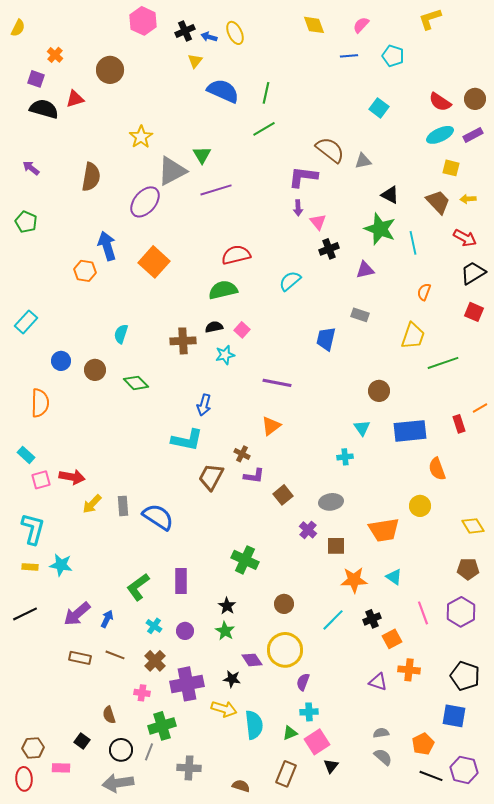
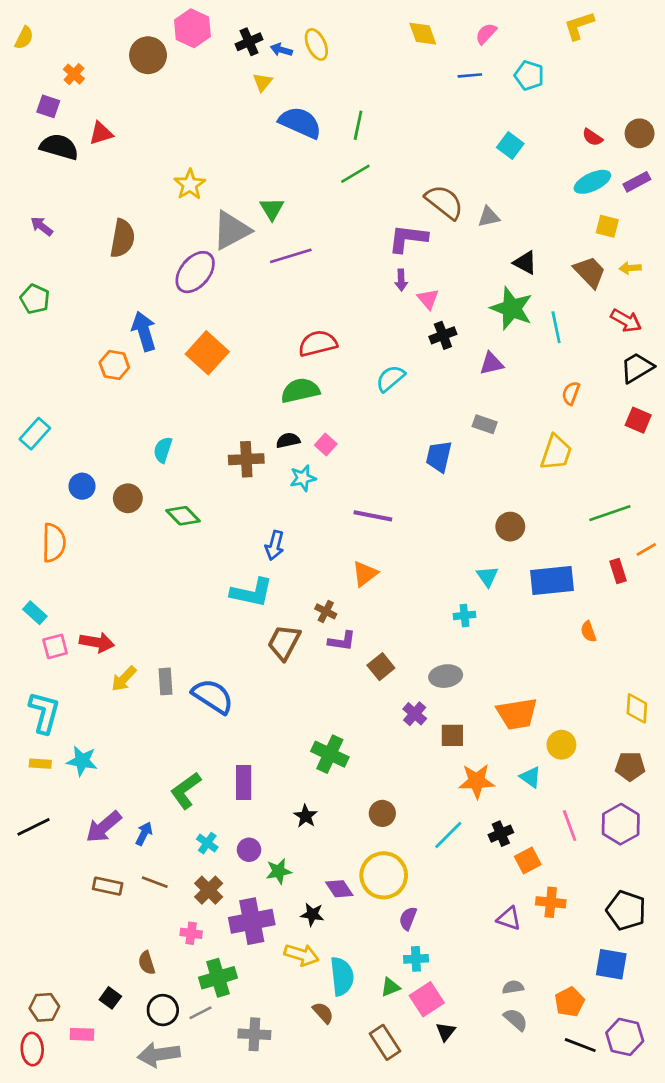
brown circle: (110, 70) -> (148, 55), moved
red semicircle: (440, 102) -> (592, 137), size x0.7
green line: (443, 363) -> (610, 513), moved
orange semicircle: (437, 469) -> (588, 632), size x0.7
yellow circle: (420, 506) -> (561, 745), moved
yellow diamond: (473, 526) -> (637, 708), turned 35
green star: (225, 631) -> (279, 871), moved, turned 30
gray line: (149, 752) -> (201, 1013), turned 42
brown rectangle: (286, 774) -> (385, 1042), turned -55
brown semicircle: (241, 786) -> (323, 1013), moved, turned 30

